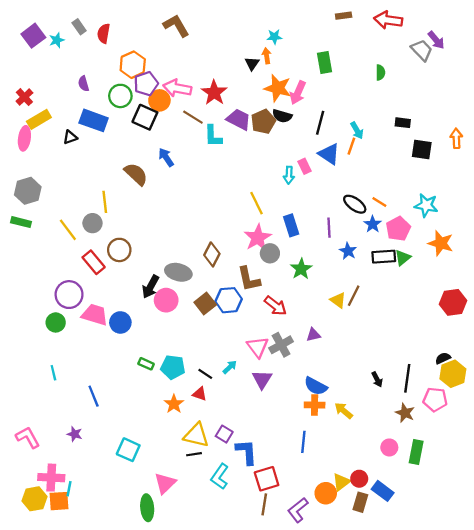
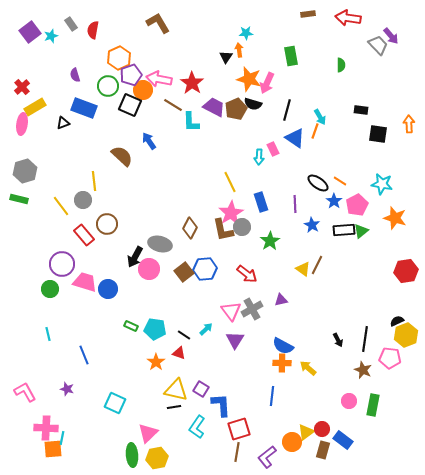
brown L-shape: (249, 279) -> (223, 230), moved
yellow hexagon: (34, 499) -> (157, 458), moved

